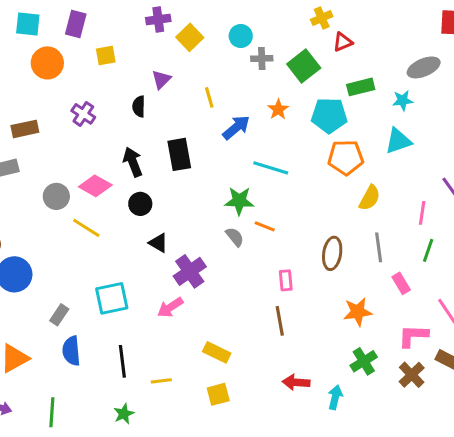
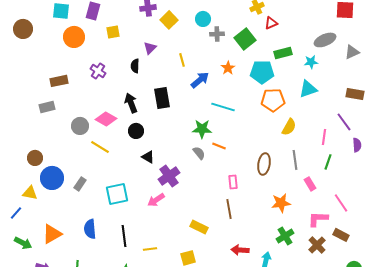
gray rectangle: (59, 315) -> (80, 184), moved
yellow rectangle: (217, 352) -> (199, 227), moved

